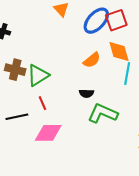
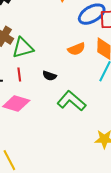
black semicircle: (86, 93) -> (49, 76), moved

